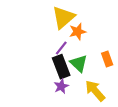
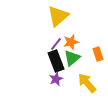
orange star: (78, 32) -> (71, 42), moved
green triangle: (79, 63) -> (72, 58), turned 36

